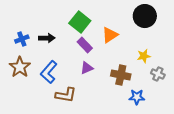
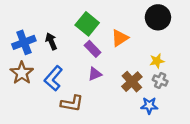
black arrow: (47, 38) -> (51, 41), turned -112
blue cross: (22, 39) -> (24, 42), size x1.5
gray cross: (158, 74) -> (160, 81), moved
brown cross: (121, 75) -> (132, 82), turned 36

